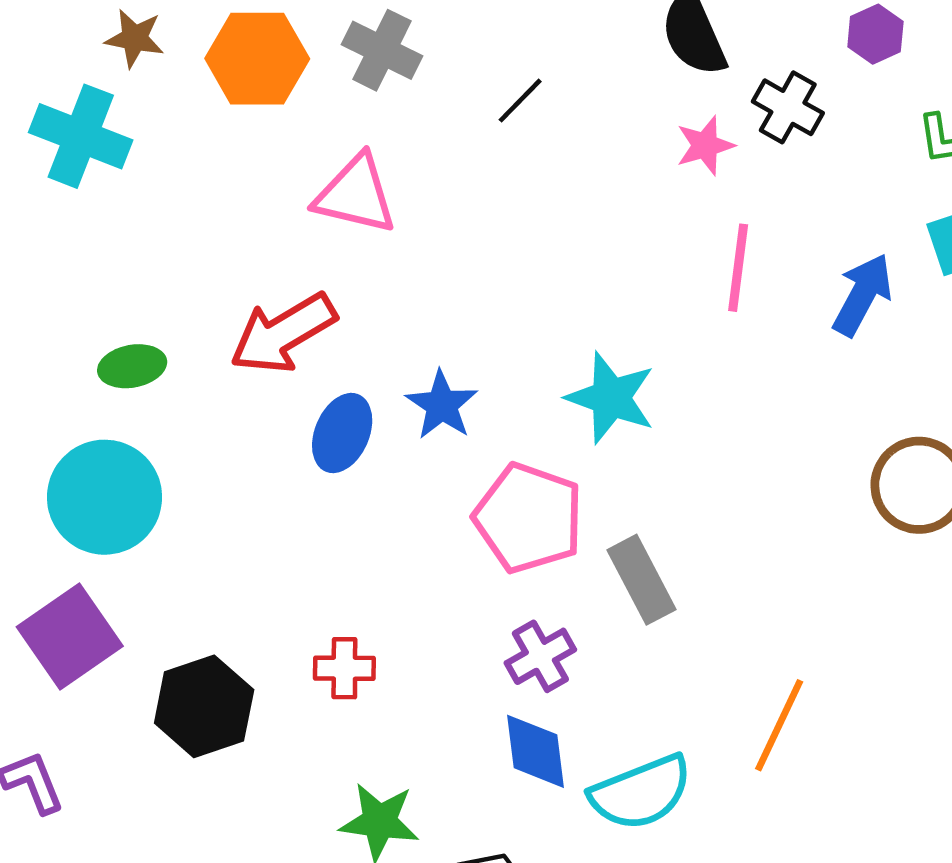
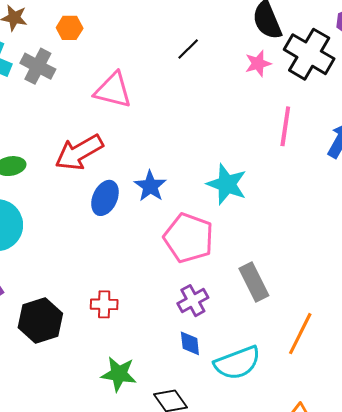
gray cross: (382, 50) -> (38, 66), moved
orange hexagon: (257, 59) -> (70, 28), size x0.6
black cross: (788, 107) -> (309, 54), size x1.6
pink star: (705, 145) -> (258, 64), moved
gray rectangle: (641, 580) -> (254, 282), moved
blue diamond: (535, 751) -> (190, 343), size x0.7

